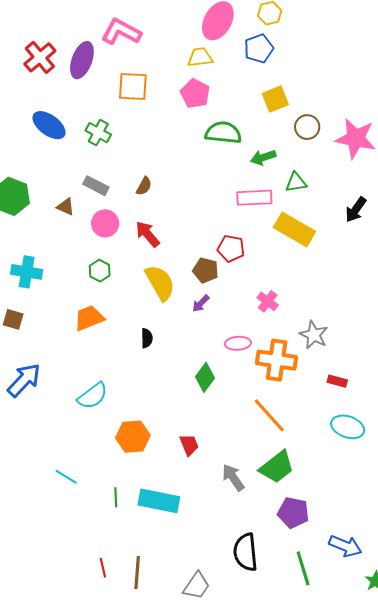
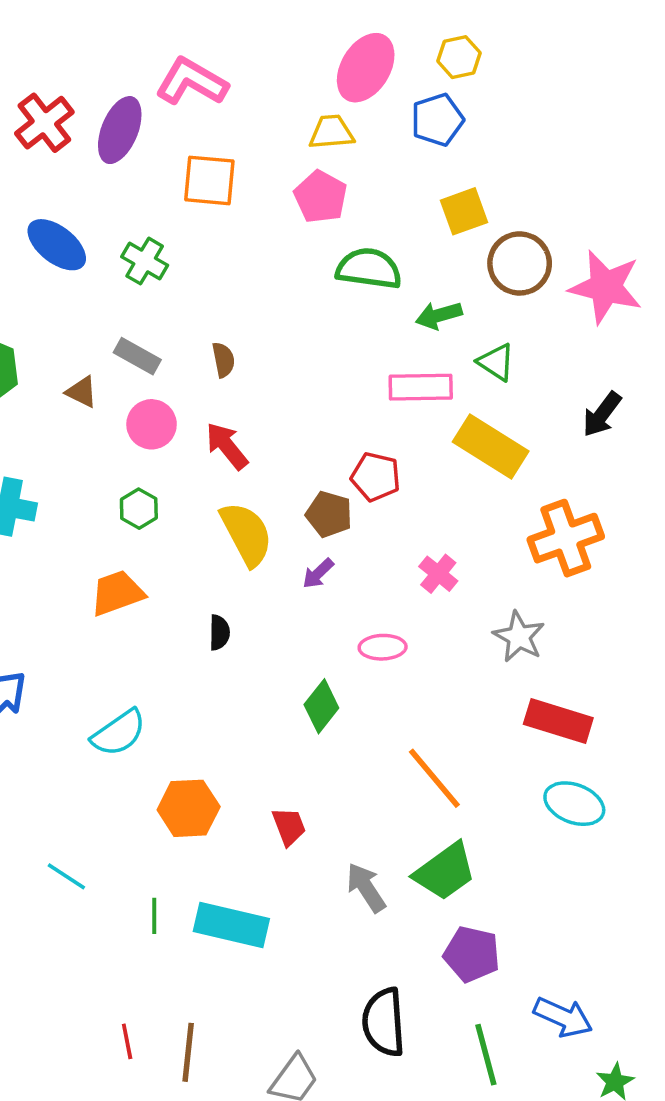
brown circle: (307, 127) -> (520, 263), size x1.4
green triangle: (296, 182) -> (496, 362), turned 40
brown semicircle: (144, 186) -> (223, 360), turned -42
orange cross: (277, 360) -> (566, 538), moved, turned -30
red rectangle: (337, 381) -> (558, 721), size x1.8

